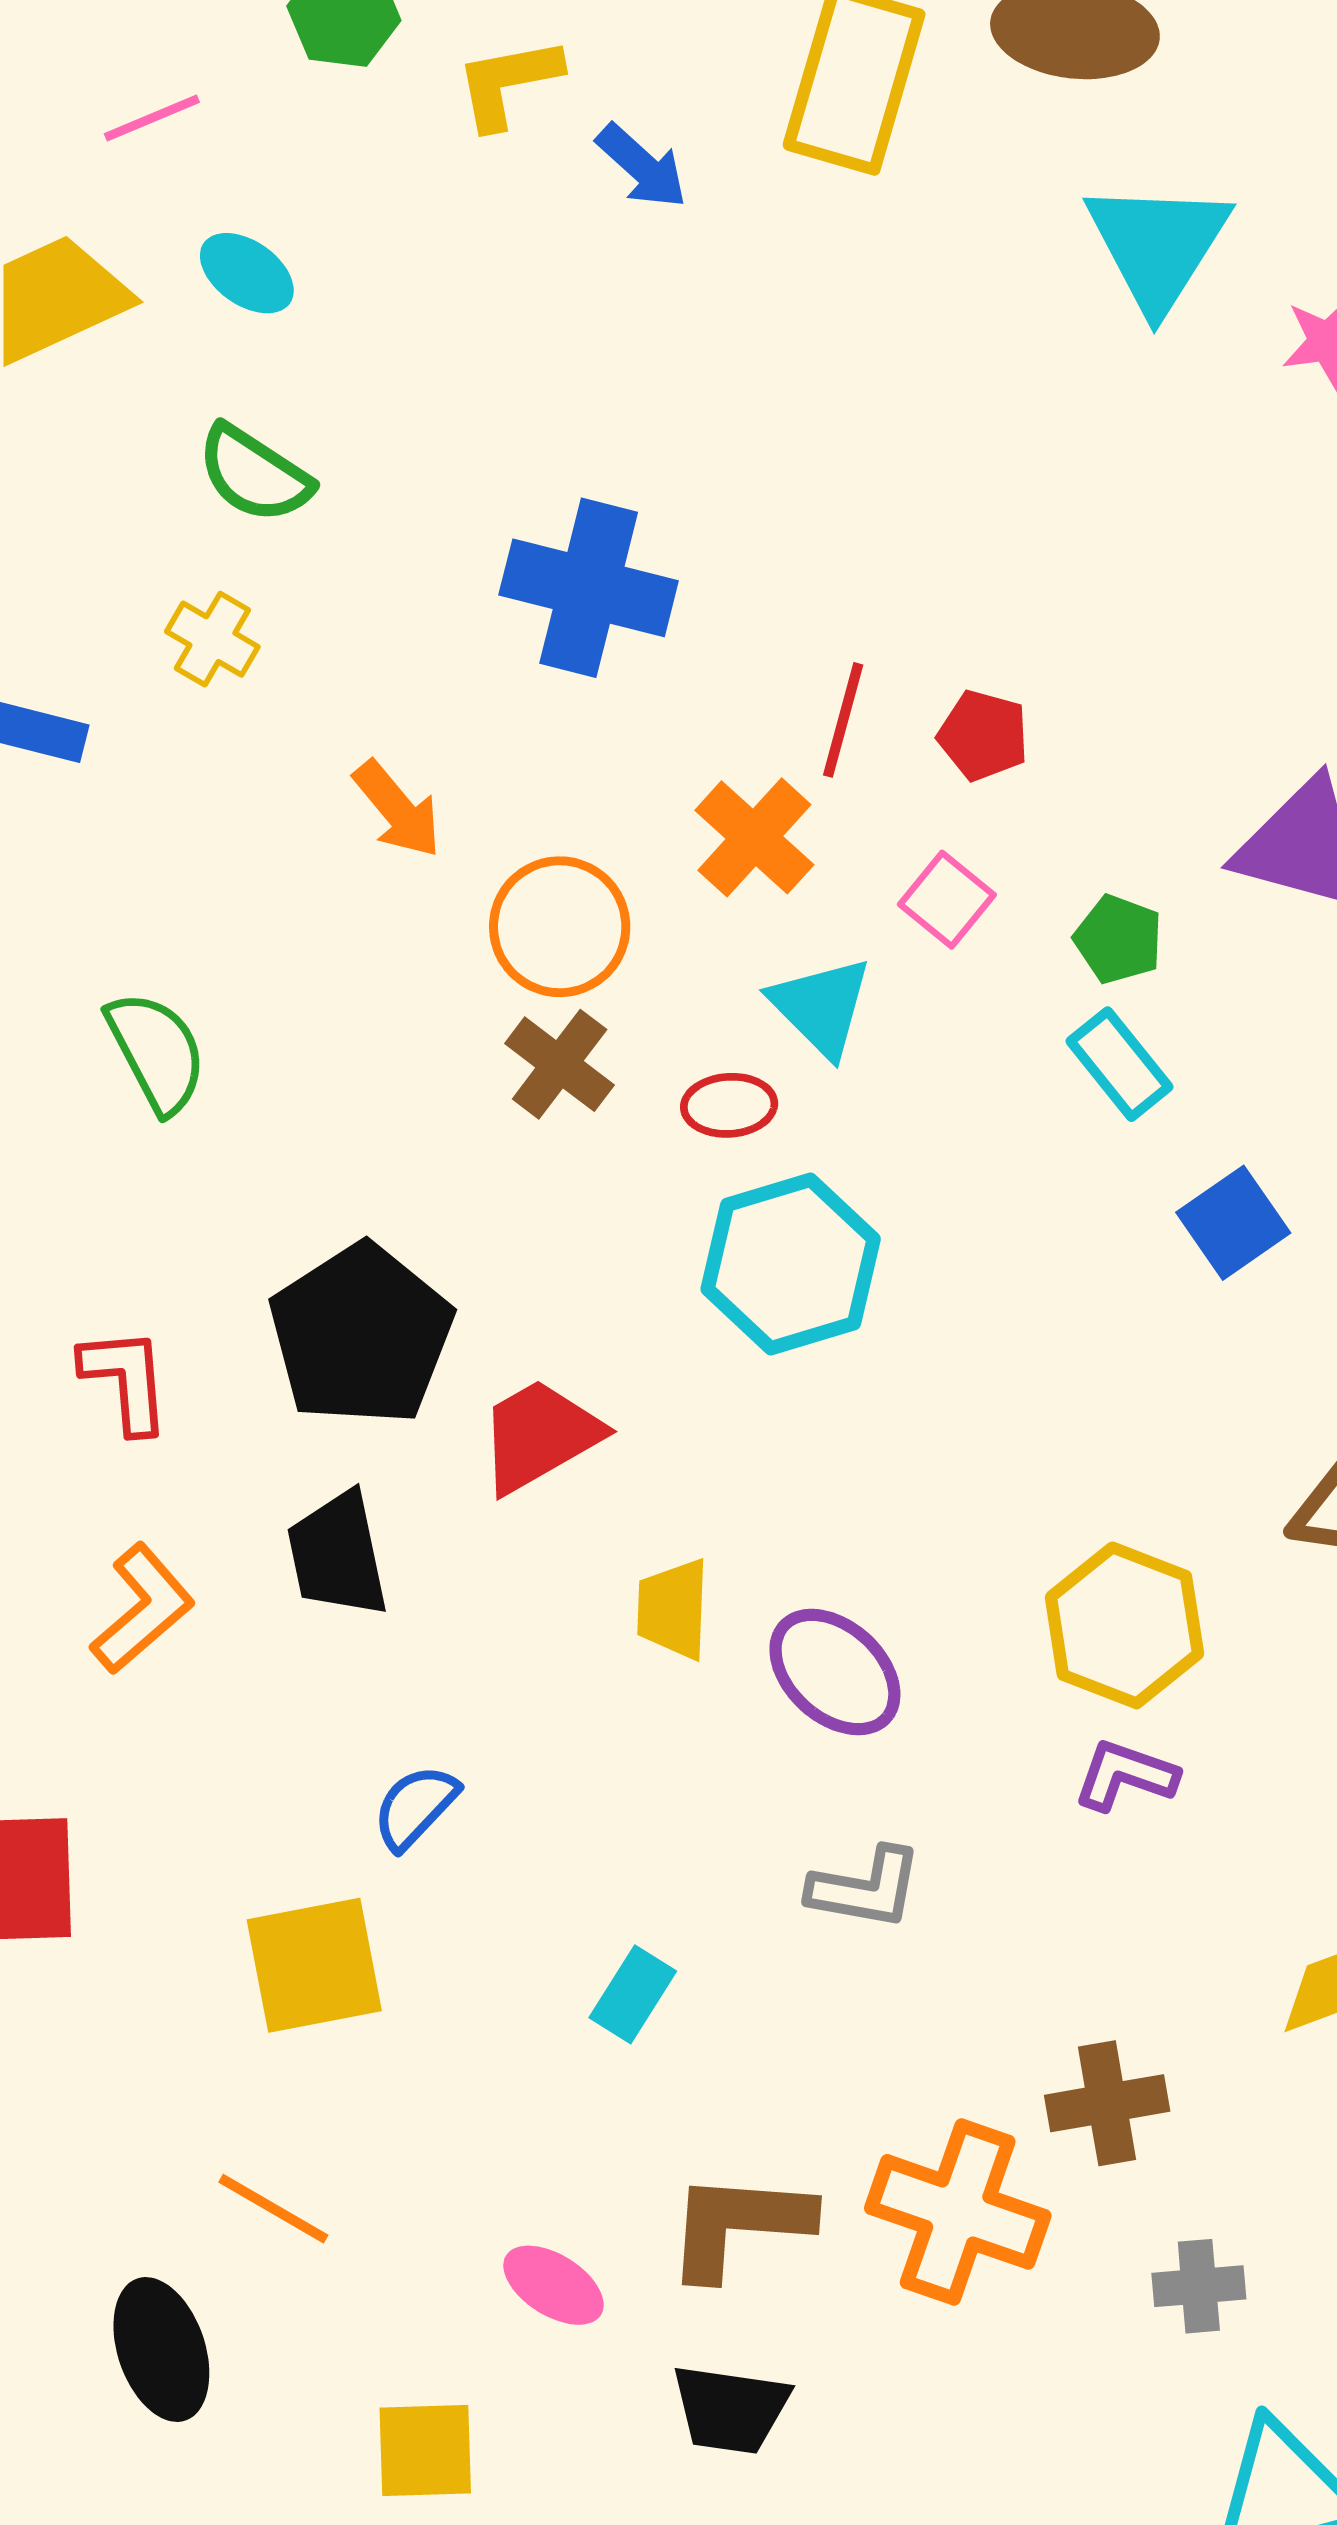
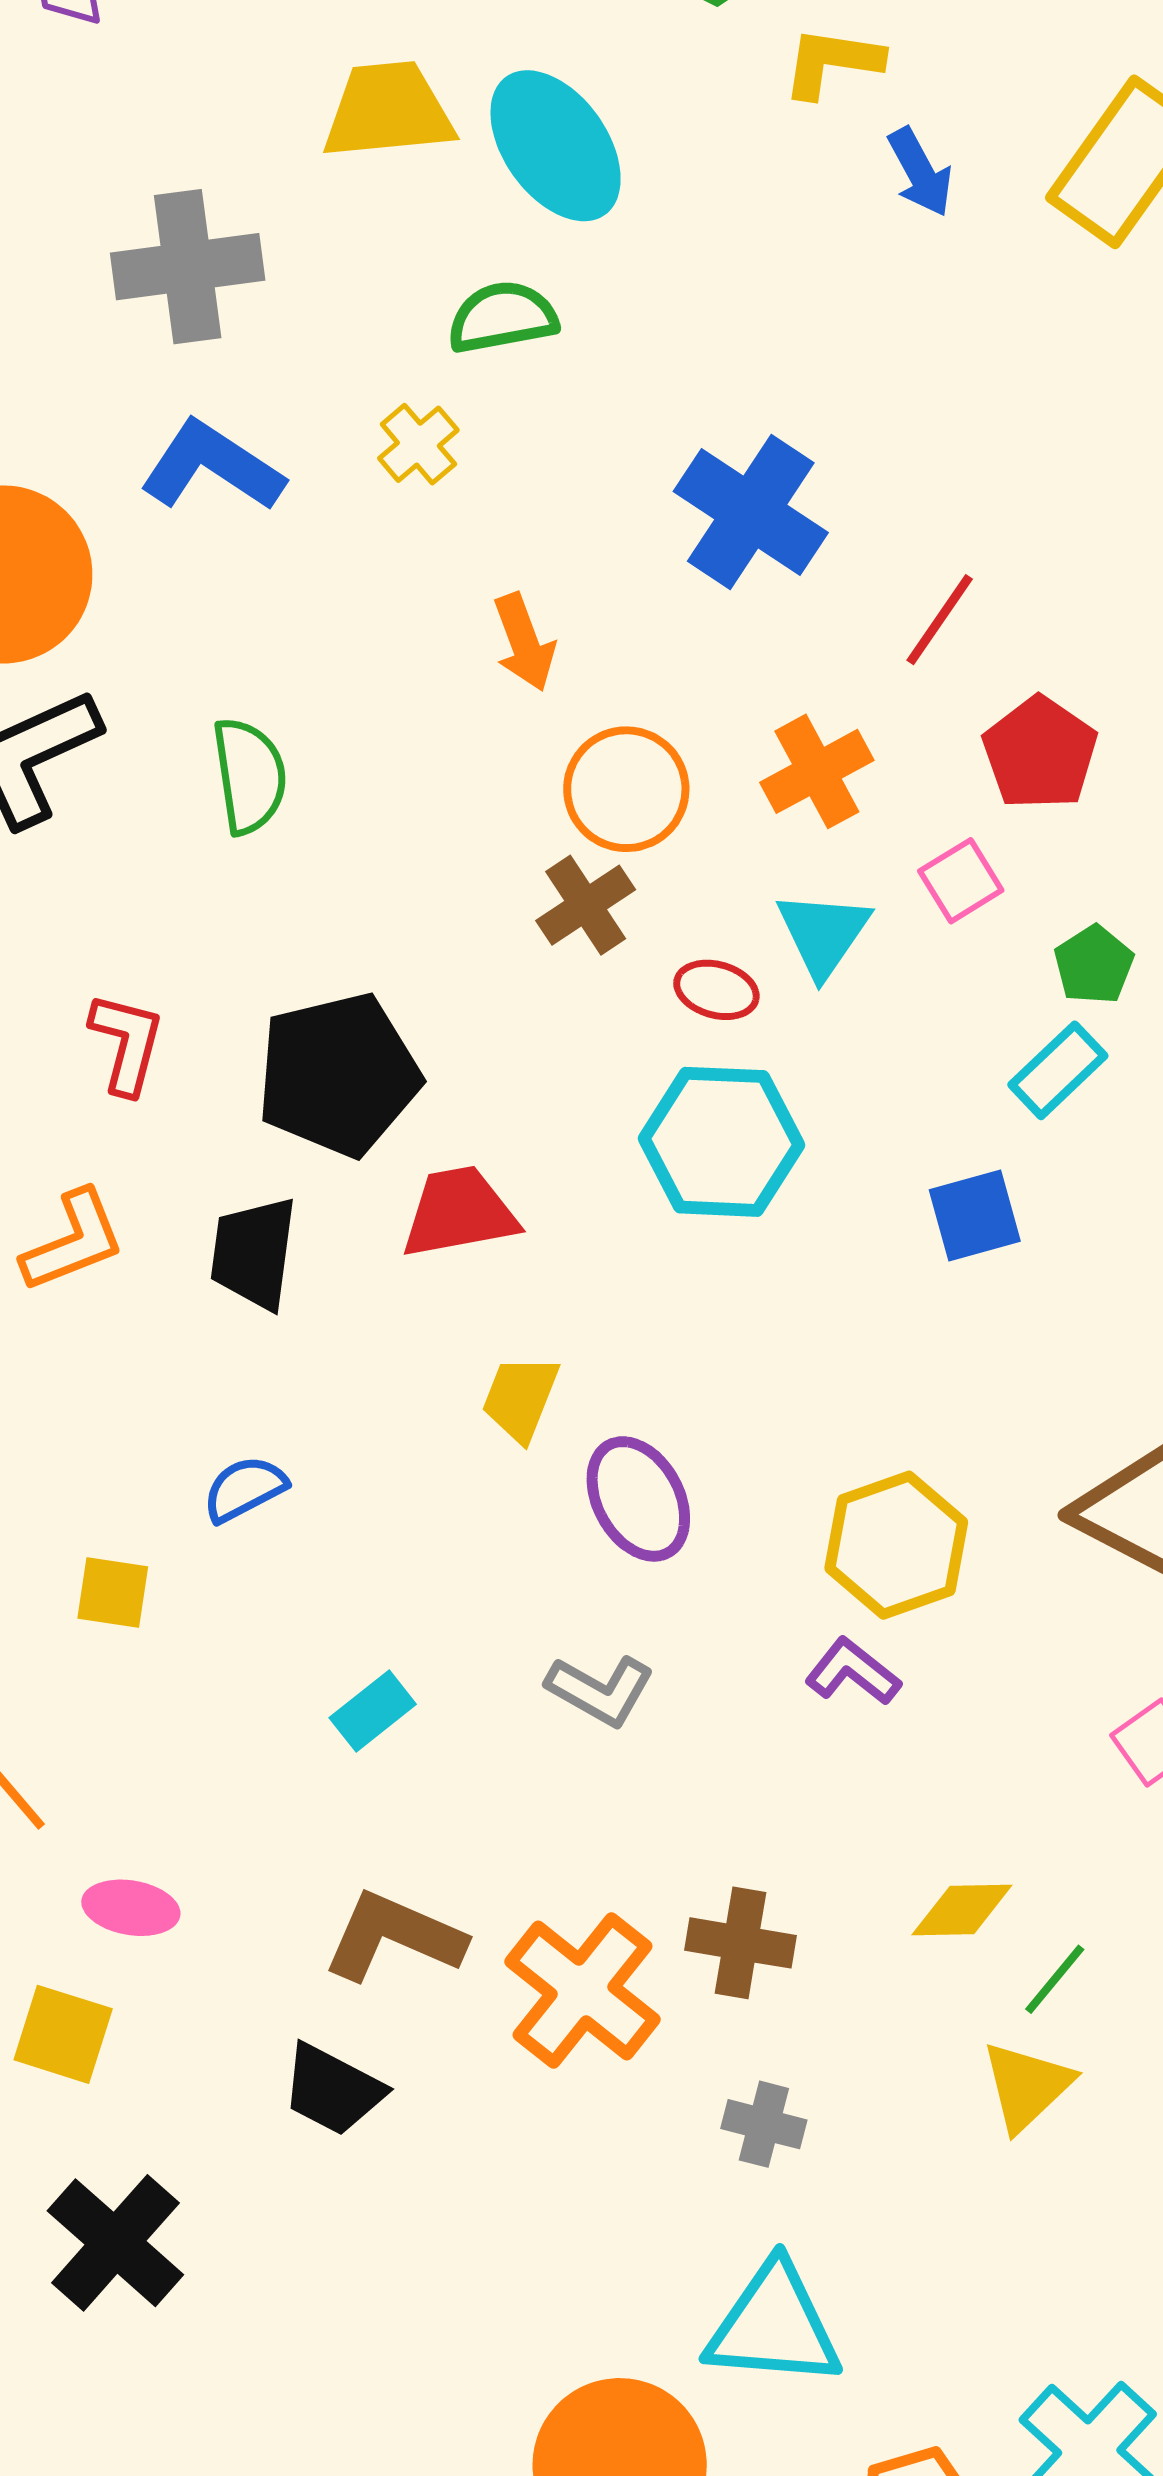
cyan ellipse: (247, 273) -> (556, 146), size x1.8
green semicircle: (254, 474) -> (503, 317), turned 117
red line: (843, 720) -> (940, 620), moved
red pentagon: (983, 735) -> (1040, 753), size x1.4
cyan rectangle: (1120, 1064) -> (1058, 1070), turned 66
blue square: (1233, 1223) -> (975, 1216), moved
yellow square: (314, 1965) -> (113, 1592), size x0.6
pink ellipse: (554, 2285) -> (131, 1908), moved, turned -42

